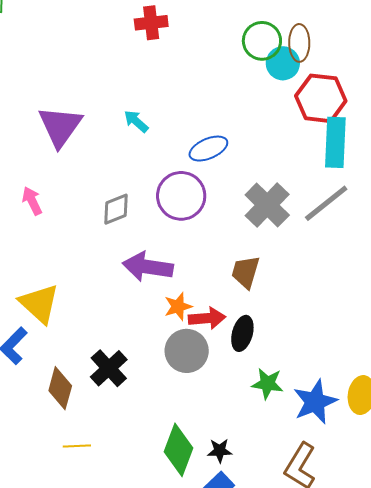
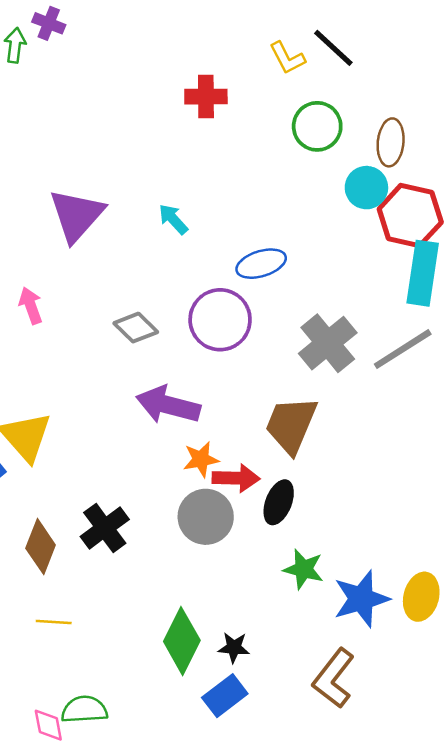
green circle: (262, 41) -> (317, 126), moved
cyan circle: (283, 63) -> (366, 188), moved
gray diamond: (116, 209) -> (136, 328), turned 60
brown trapezoid: (245, 272) -> (291, 425), size x1.4

